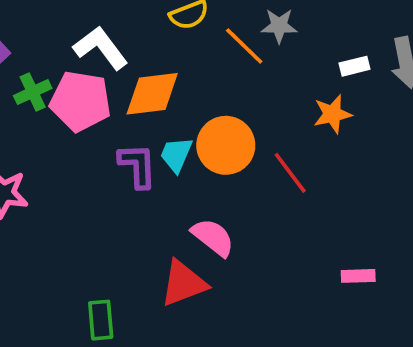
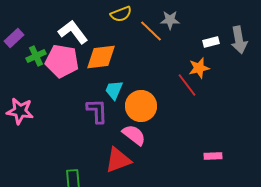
orange circle: (226, 145) -> (141, 106), moved
purple L-shape: (138, 166) -> (97, 111), moved
red line: (290, 173) -> (187, 85), moved

